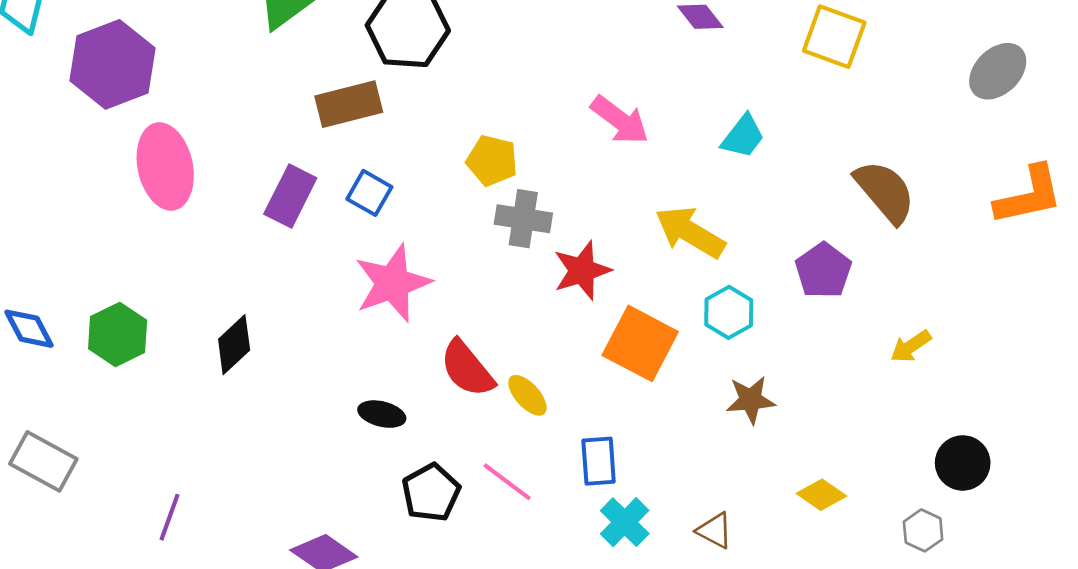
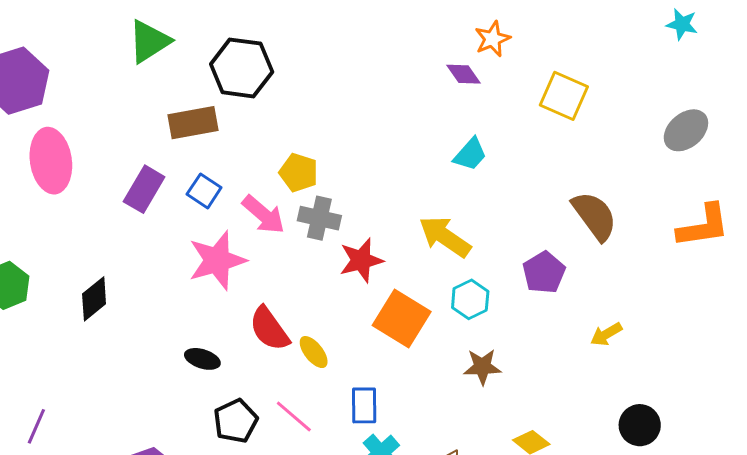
pink arrow: (620, 120) -> (263, 215), moved
cyan trapezoid: (743, 136) -> (470, 154), moved

